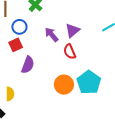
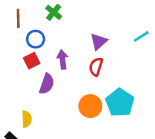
purple arrow: (52, 35) -> (62, 60), moved, turned 35
red semicircle: (70, 52) -> (96, 67), turned 42

